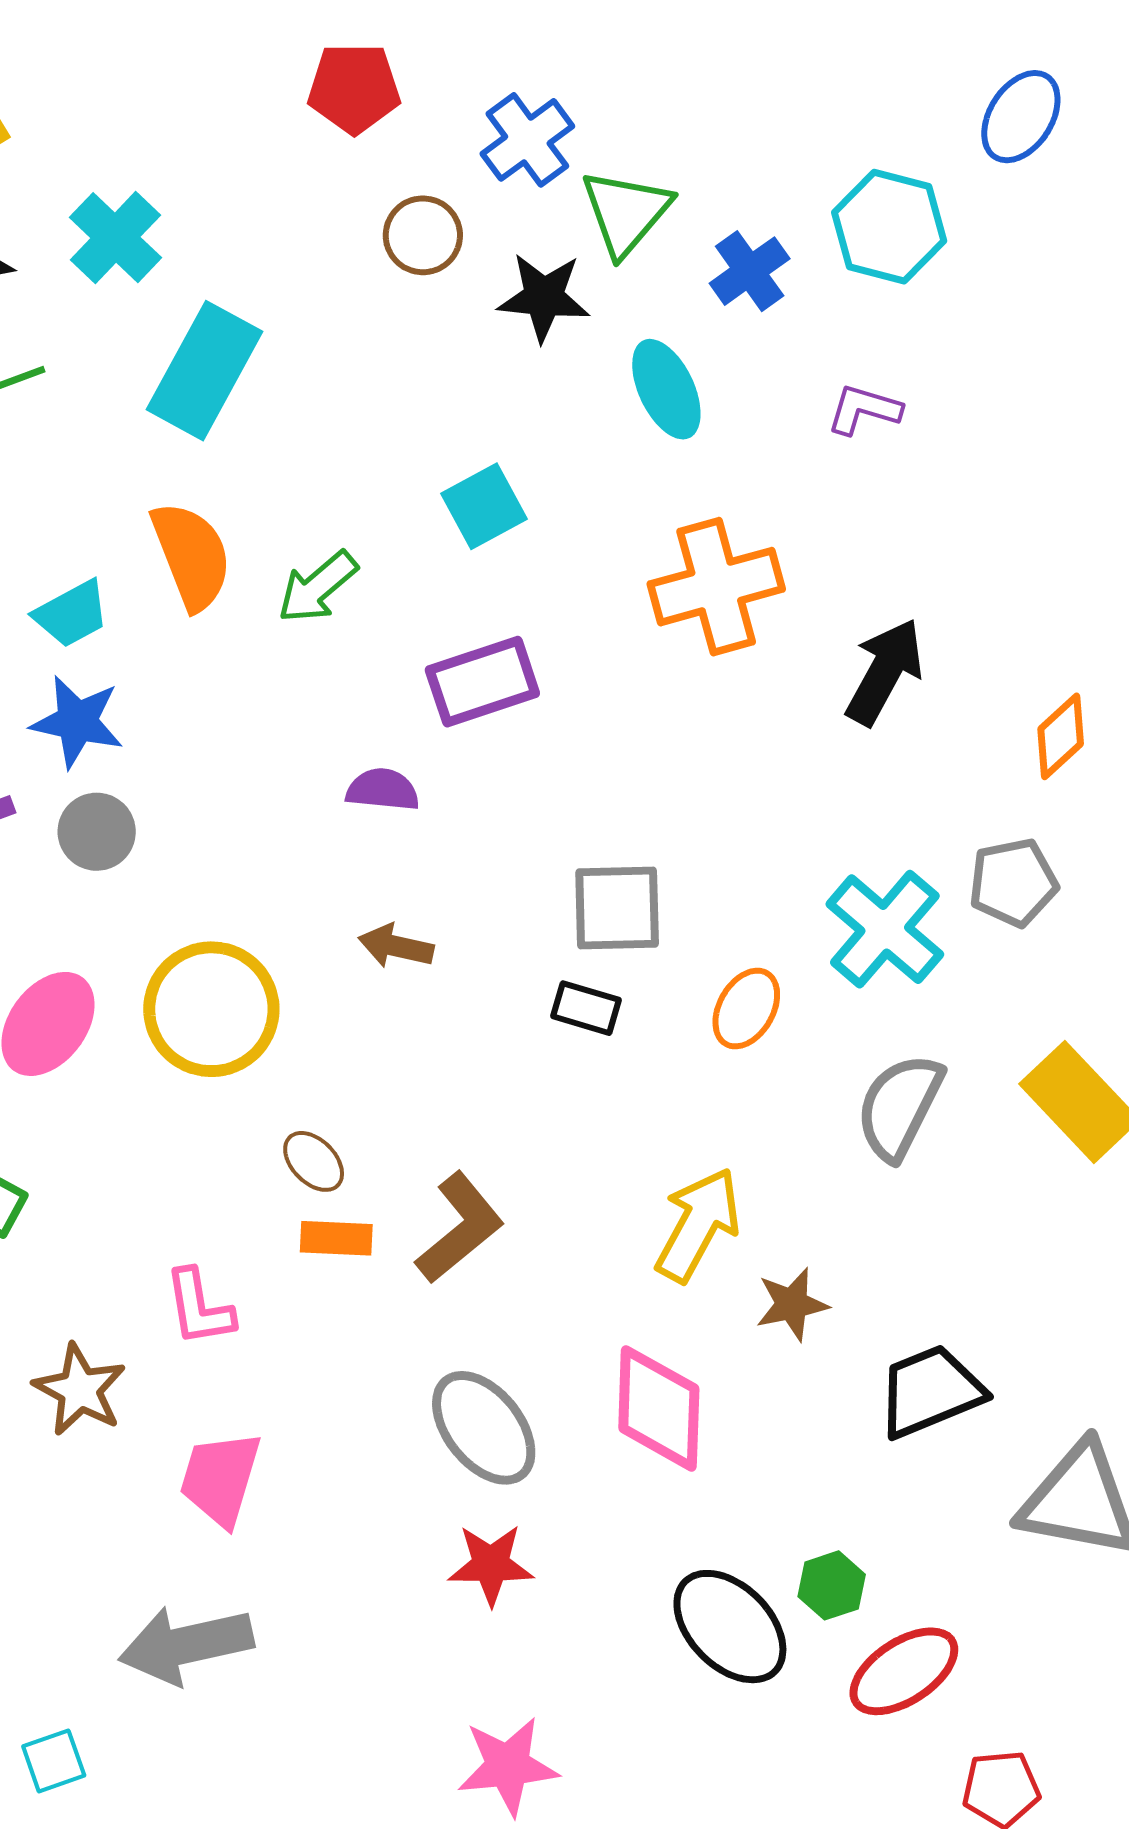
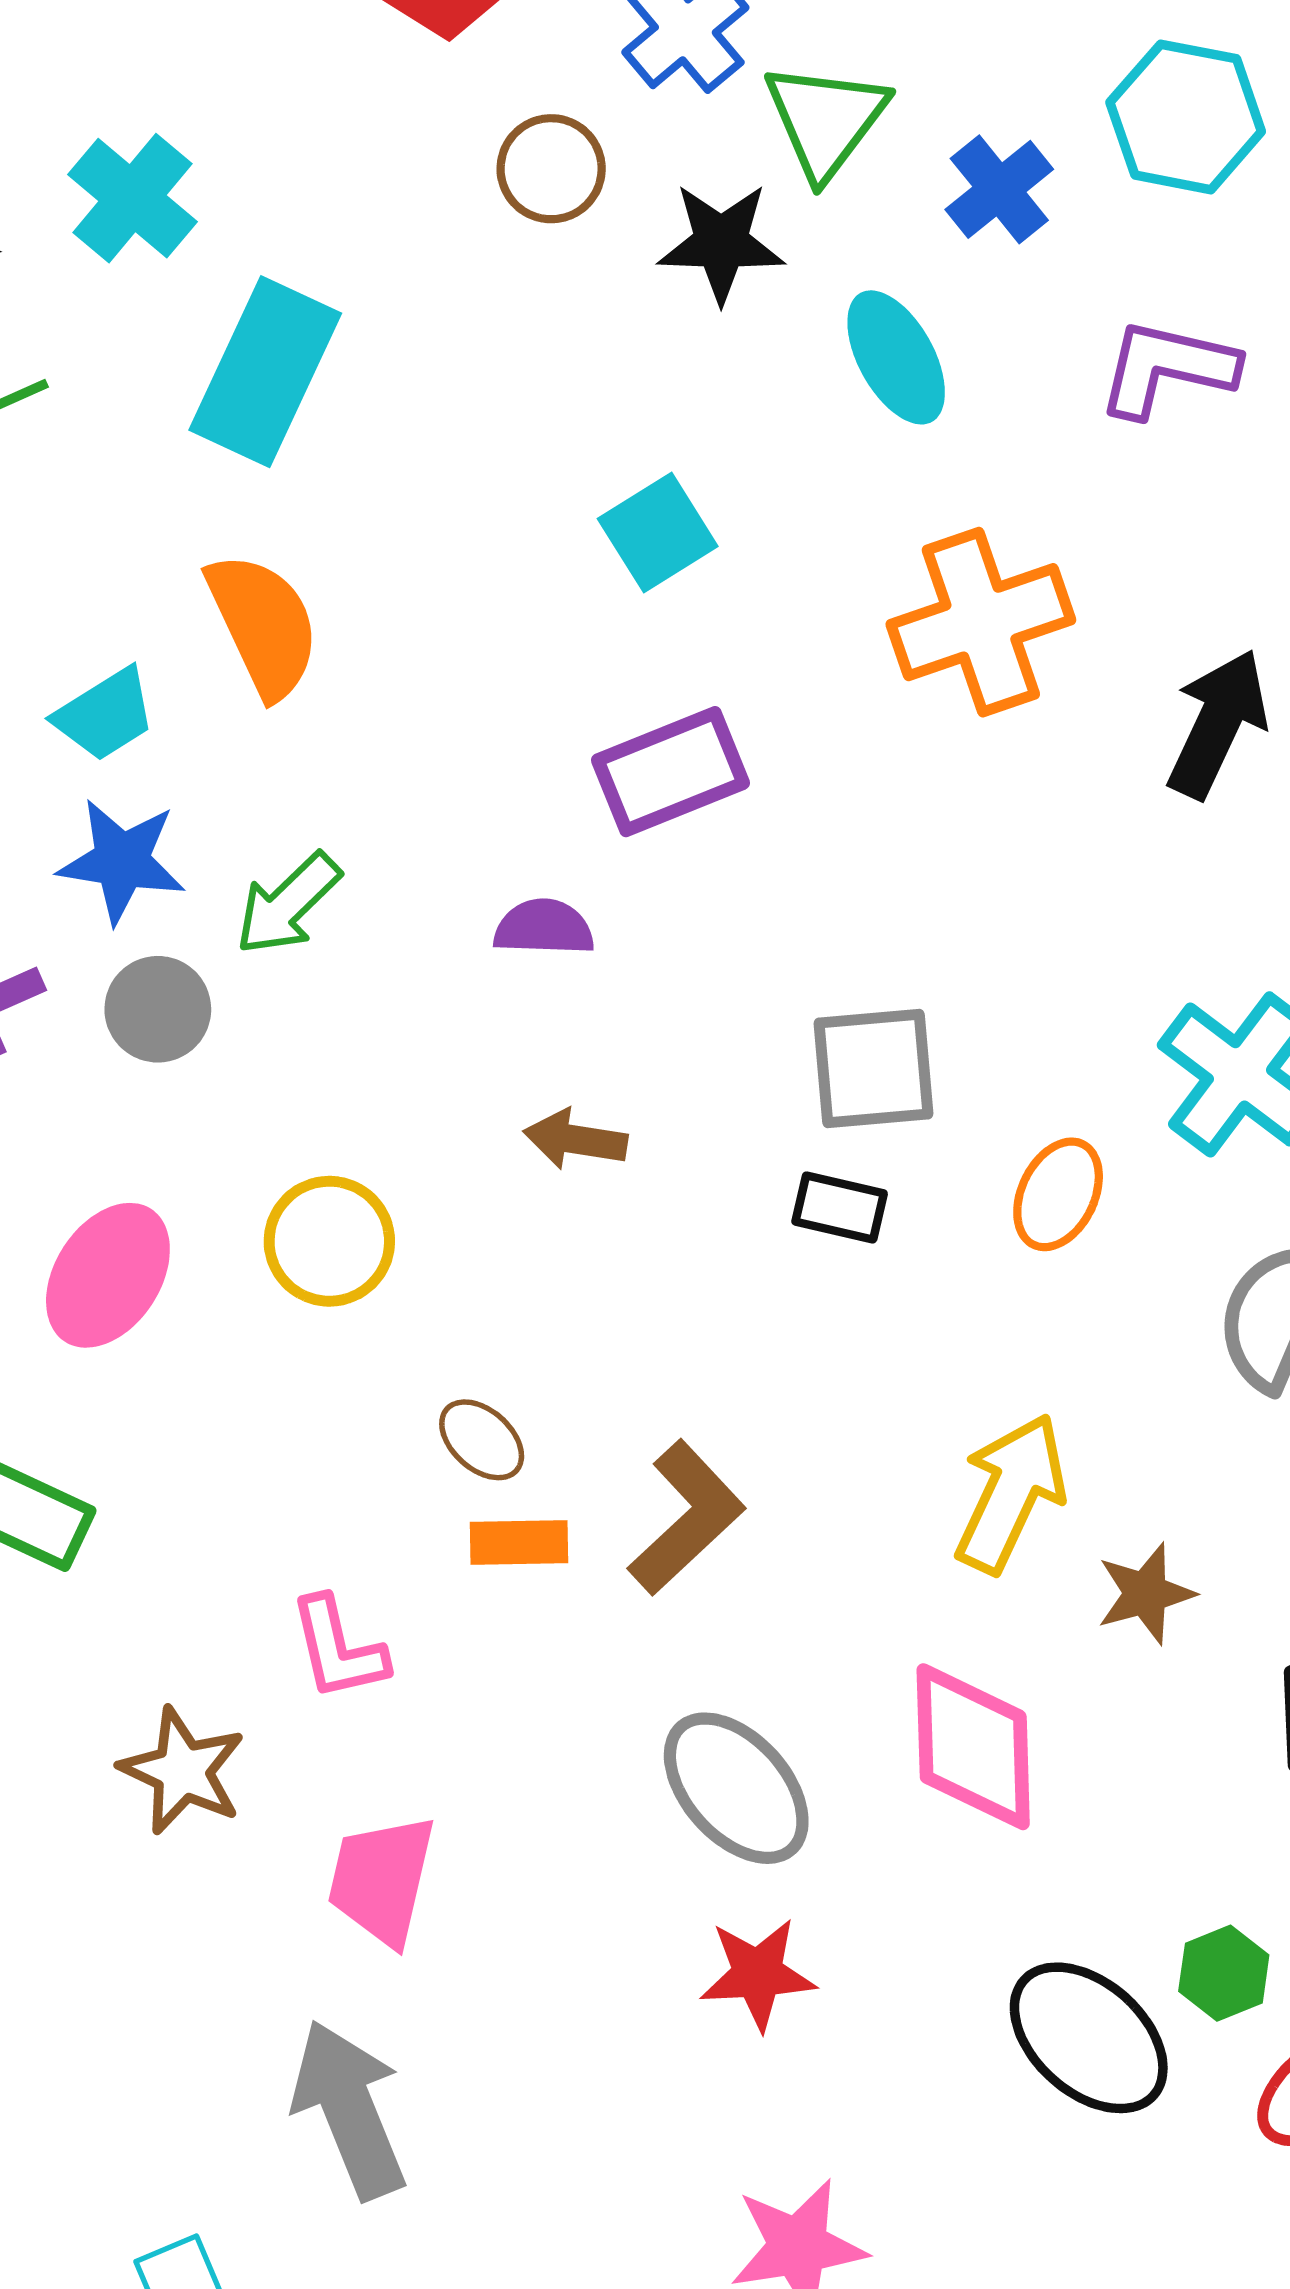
purple L-shape: (864, 409) -> (1167, 368), size x1.4
green arrow: (318, 587) -> (288, 904), moved
yellow circle: (211, 1009) -> (329, 1241), size x0.7
gray arrow: (186, 1645) -> (349, 2109), turned 84

